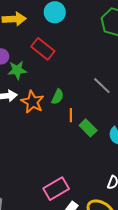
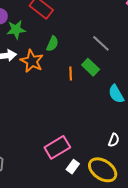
green semicircle: (58, 97) -> (52, 44), moved
green rectangle: (88, 128) -> (91, 67), moved

